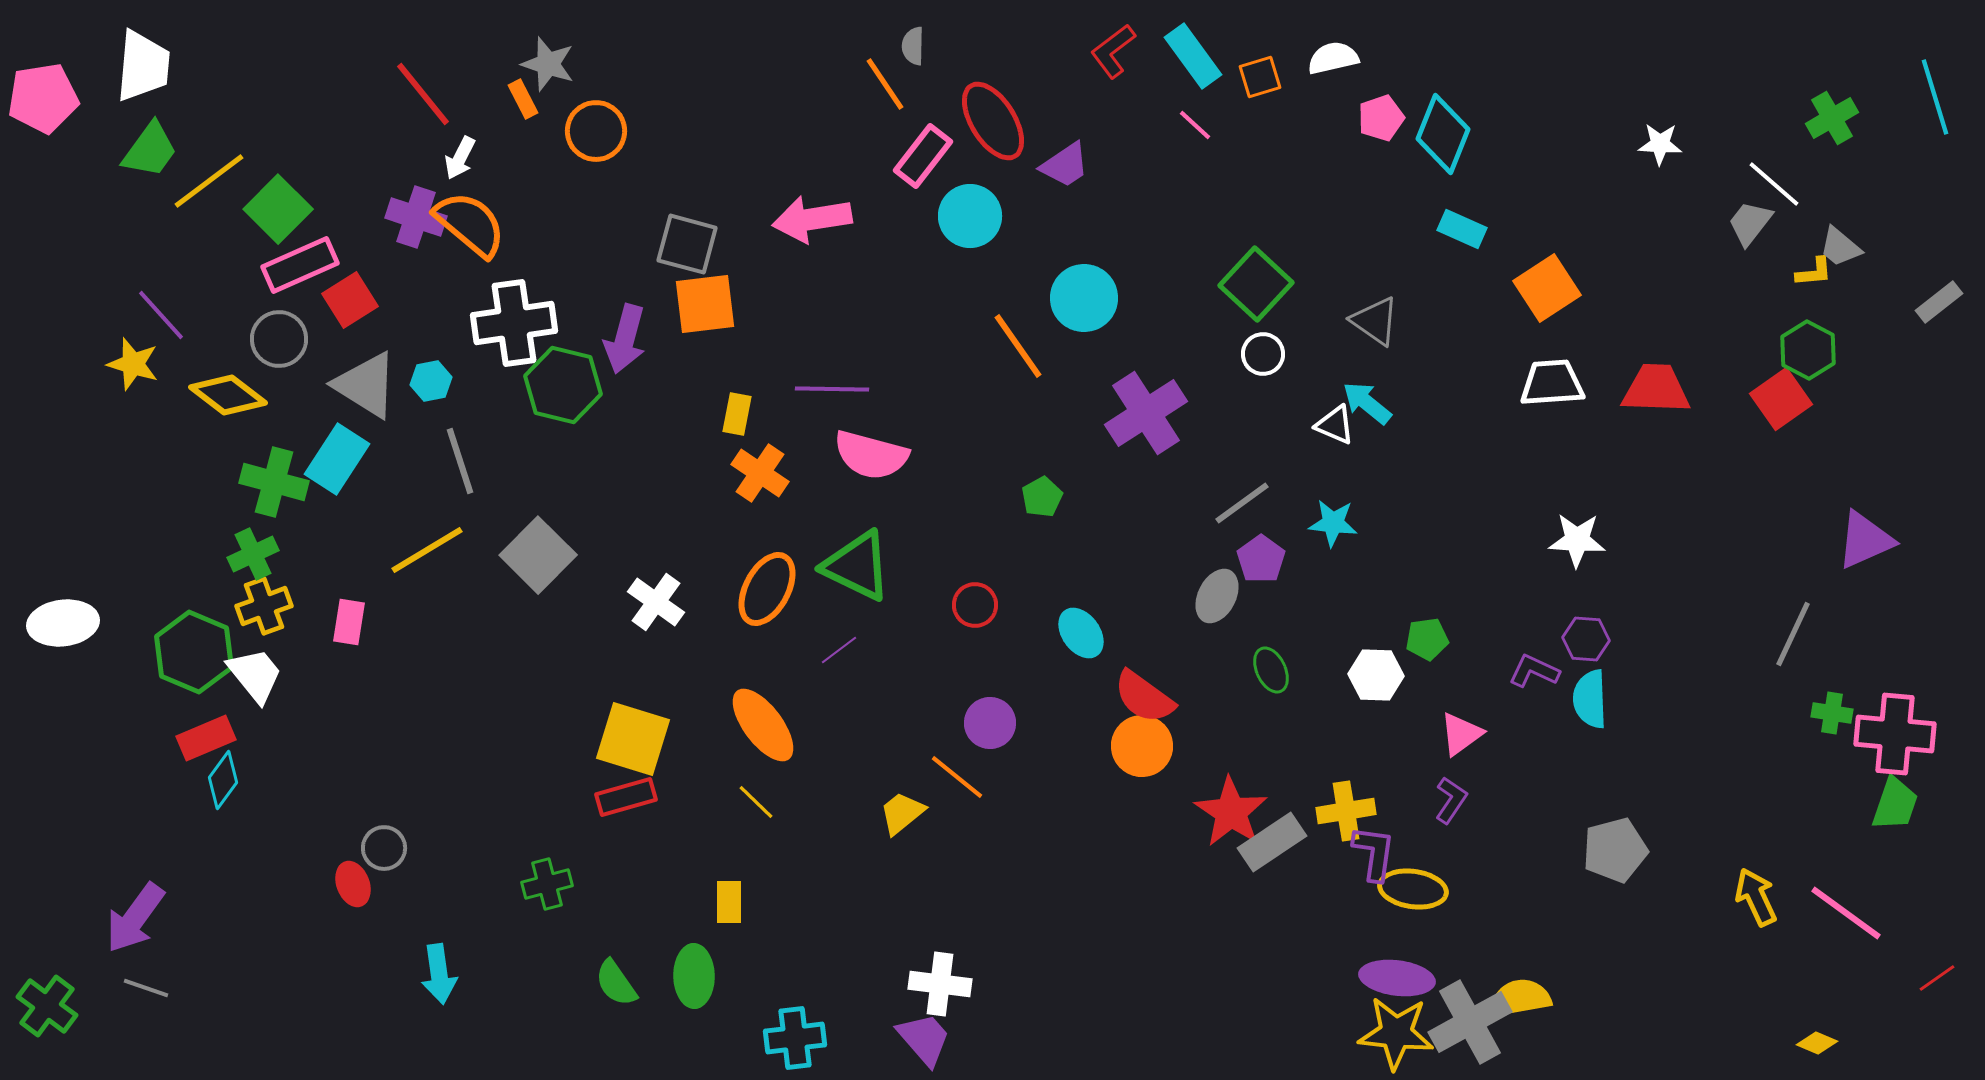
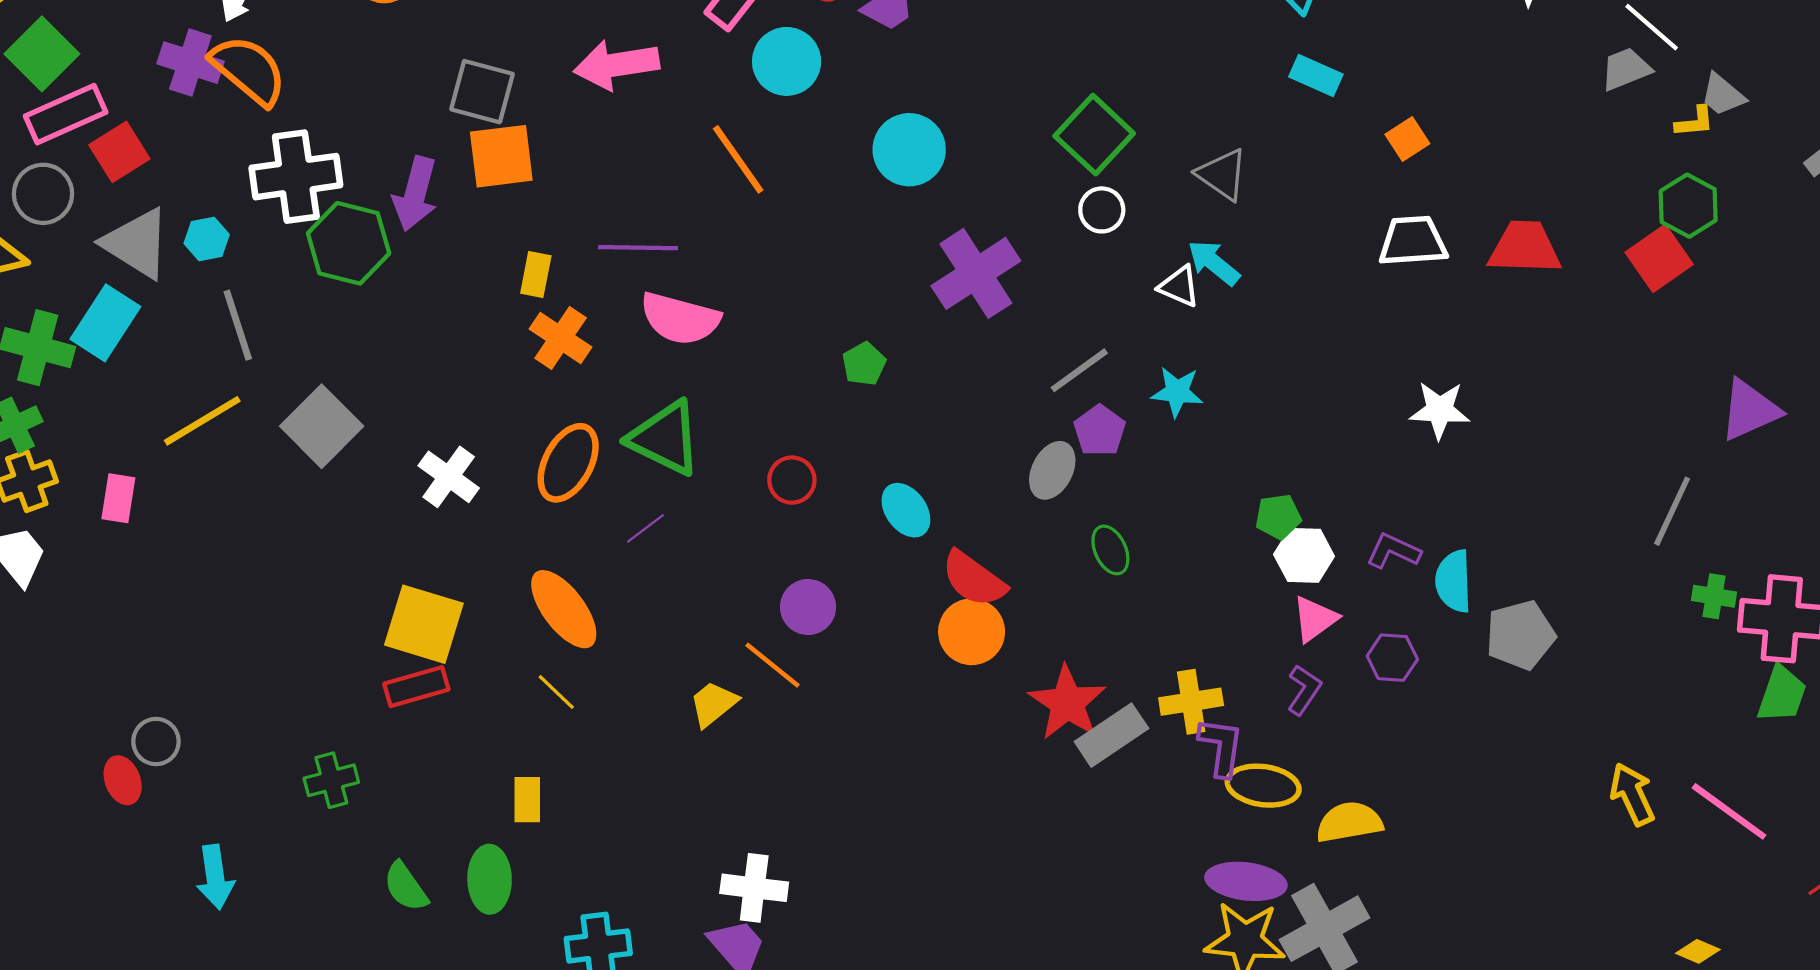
gray trapezoid: (1750, 223) -> (1626, 69), turned 30
orange square: (1547, 288) -> (1407, 139), size x0.6
orange line: (1018, 346) -> (738, 159), moved
purple hexagon: (1586, 639) -> (1392, 658), moved
white hexagon: (1376, 675) -> (1304, 555), moved
gray pentagon: (1615, 850) -> (1520, 635), moved
yellow semicircle: (1520, 998) -> (1349, 822), moved

